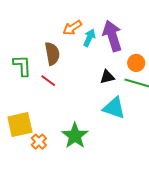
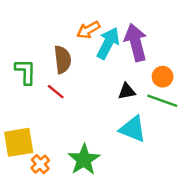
cyan arrow: (89, 38) -> (108, 43), size x1.5

